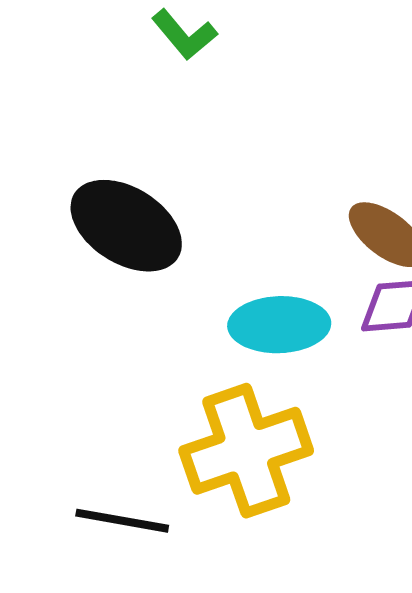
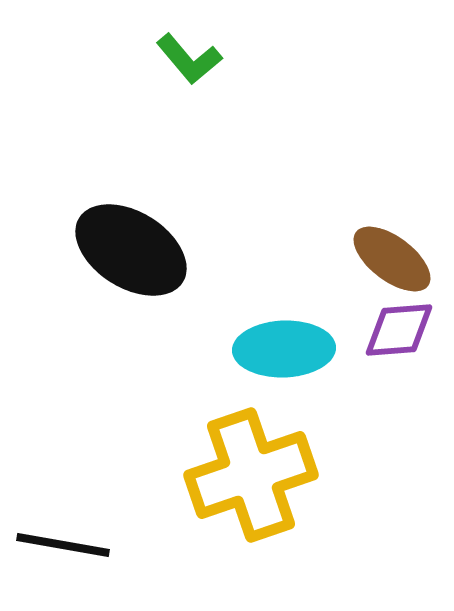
black line: (122, 521) -> (63, 545), moved

